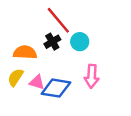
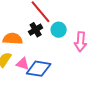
pink arrow: (92, 76) -> (81, 42), moved

